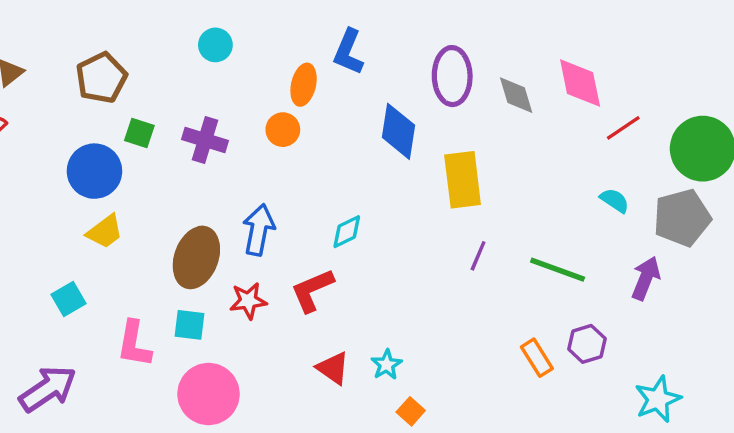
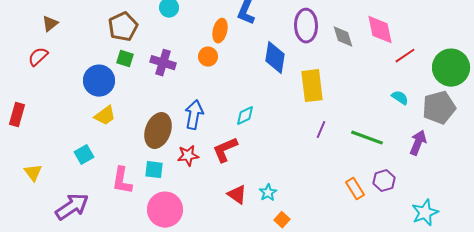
brown pentagon: (101, 78) -> (123, 27), moved

